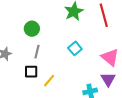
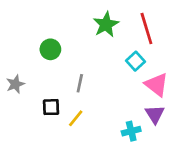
cyan square: (75, 48) -> (135, 61), moved
gray line: (37, 52) -> (80, 83), moved

